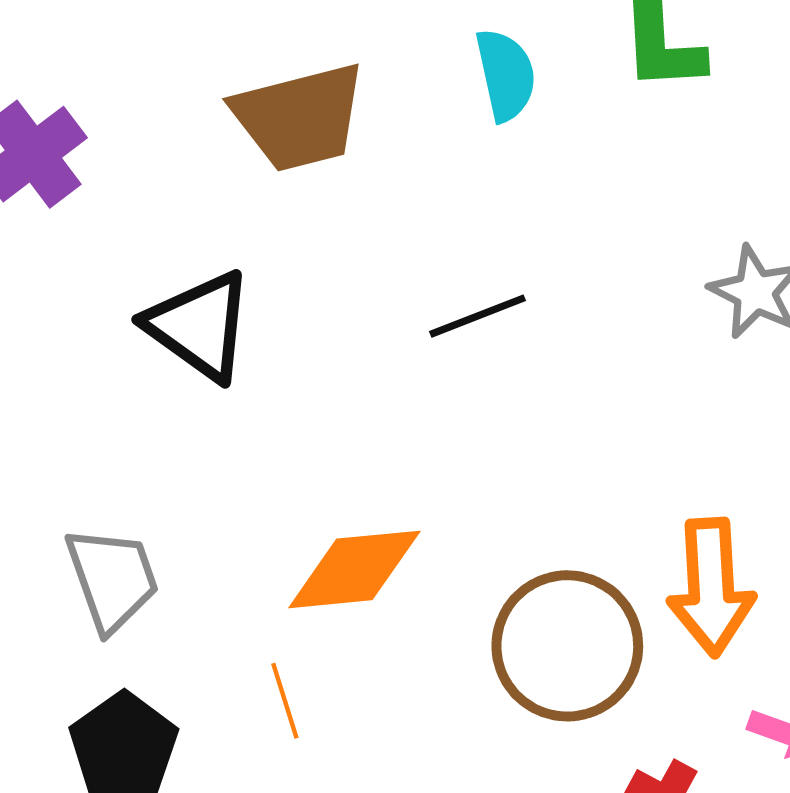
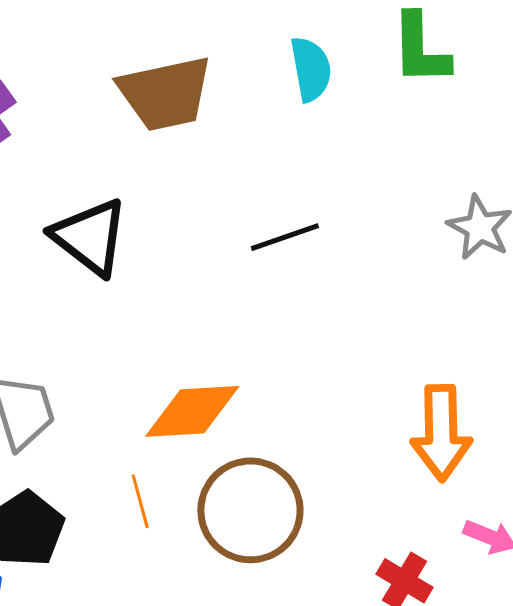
brown circle: (567, 646) -> (250, 510), moved

